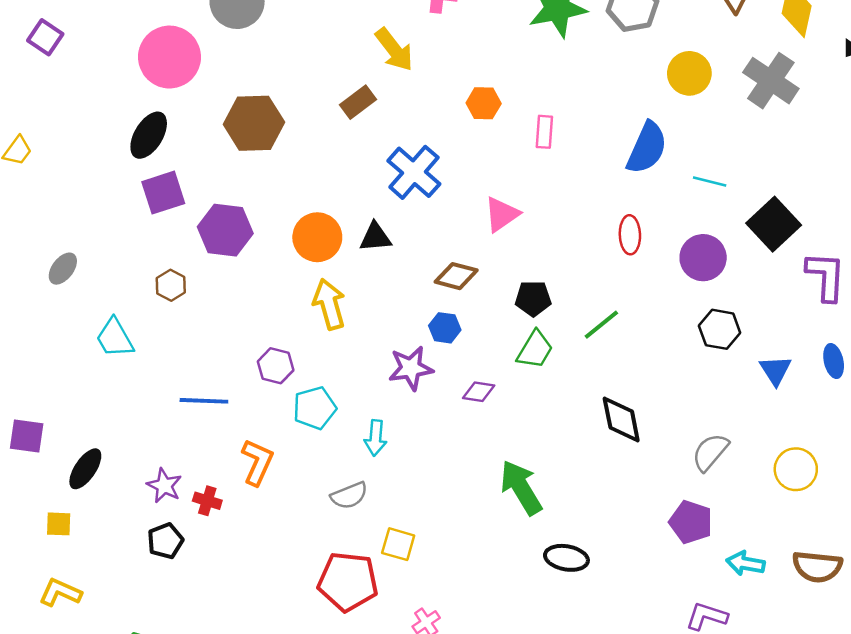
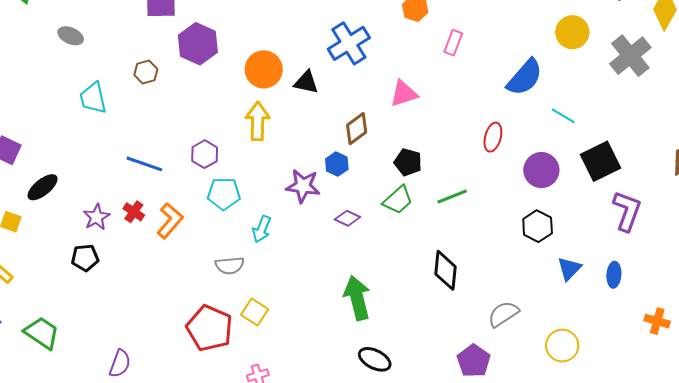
gray ellipse: (63, 269) -> (71, 36), turned 60
brown diamond: (456, 276) -> (357, 129), turned -68
red cross: (207, 501) -> (134, 212), moved

